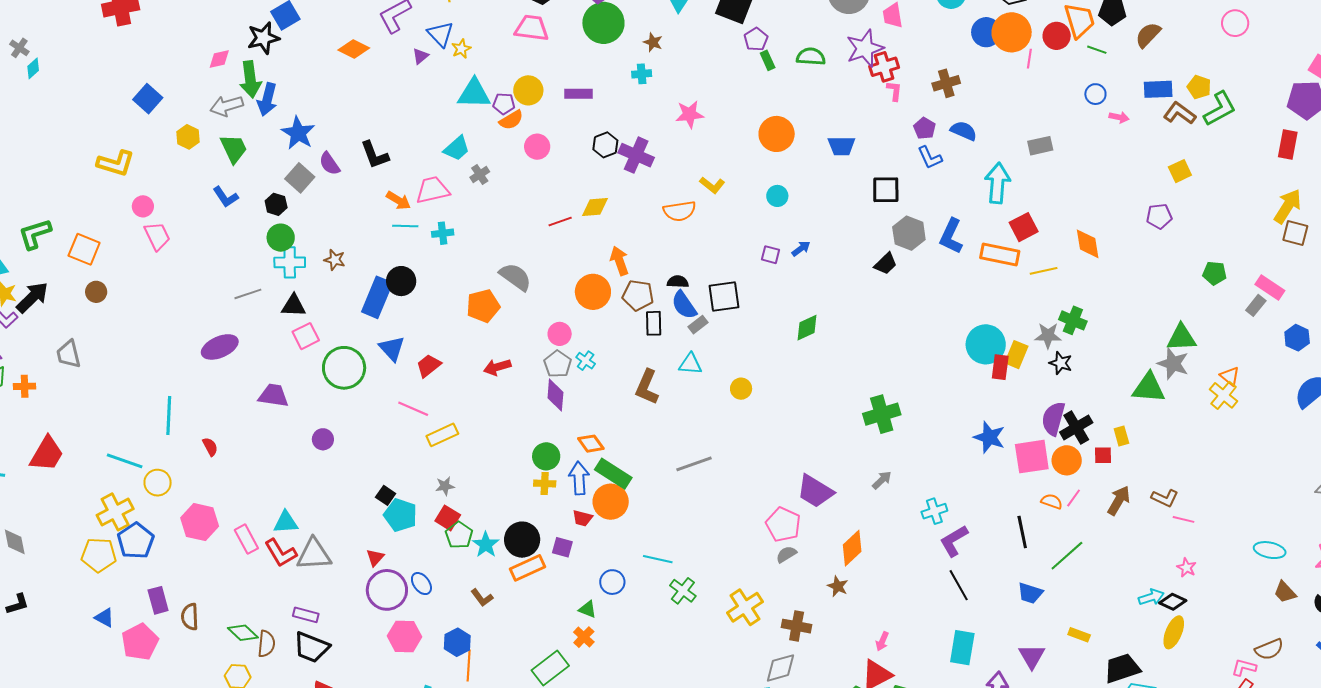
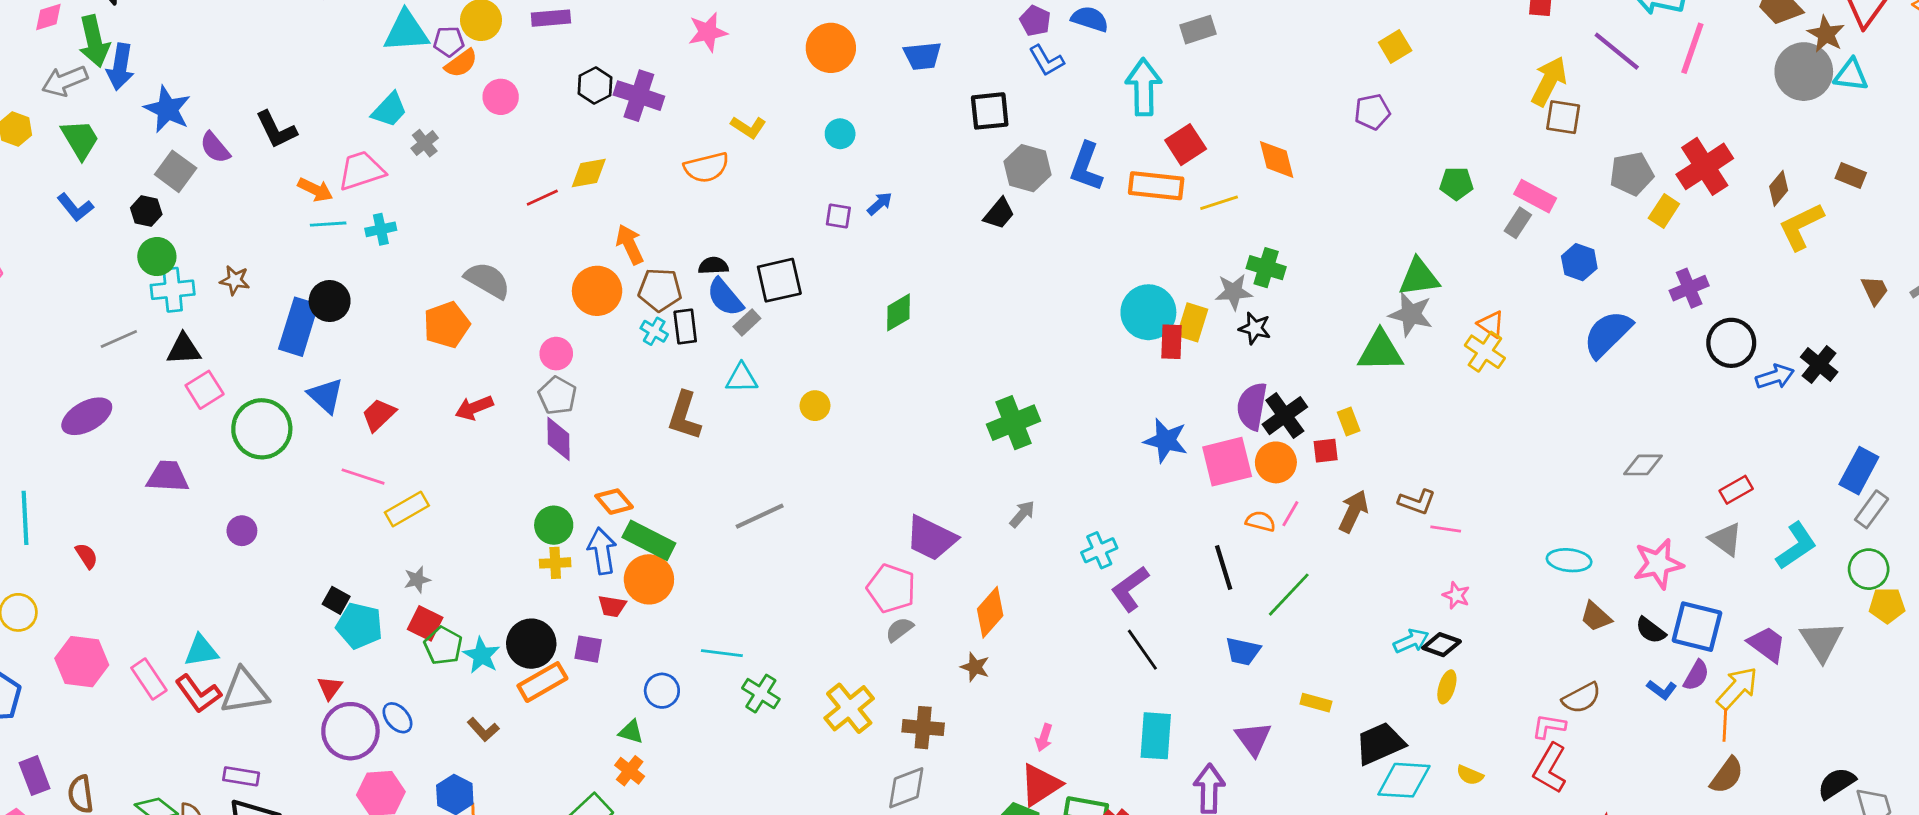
cyan cross: (586, 361) -> (654, 331), moved
yellow ellipse: (1174, 632) -> (1447, 687), size x0.7

